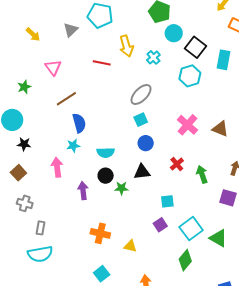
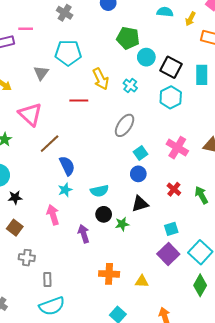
pink triangle: (53, 67) -> (30, 114), size x1.4
cyan square: (141, 120) -> (141, 153), moved
purple square: (160, 225) -> (168, 254), size x1.5

